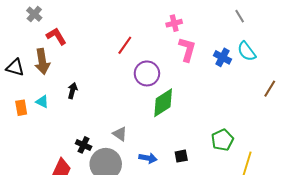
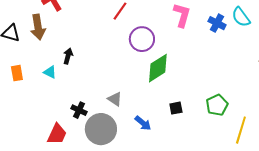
cyan triangle: (42, 102) -> (50, 72), moved
black square: (181, 156) -> (176, 108), moved
blue arrow: (148, 158) -> (143, 123), turned 30

